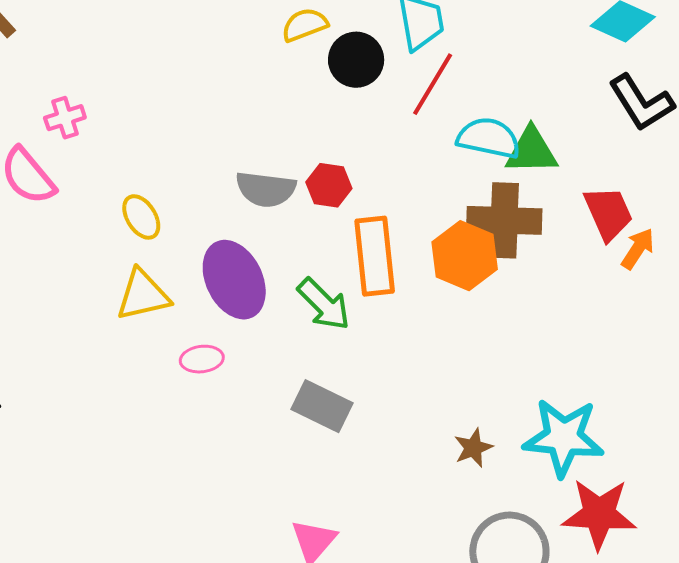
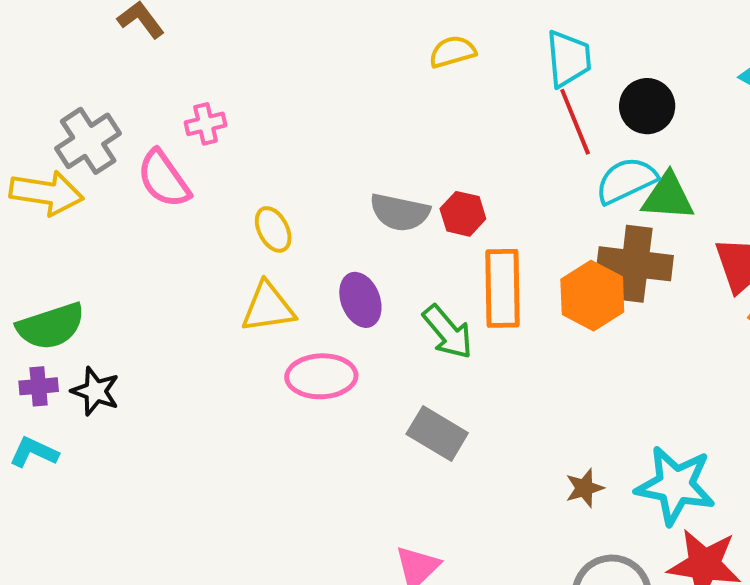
black circle: (356, 60) -> (647, 106), moved
red line: (433, 84) -> (575, 122), turned -58
cyan semicircle: (489, 138) -> (626, 180), turned -42
purple ellipse: (234, 280) -> (360, 300), size x0.7
pink ellipse: (202, 359) -> (321, 376), size x1.6

